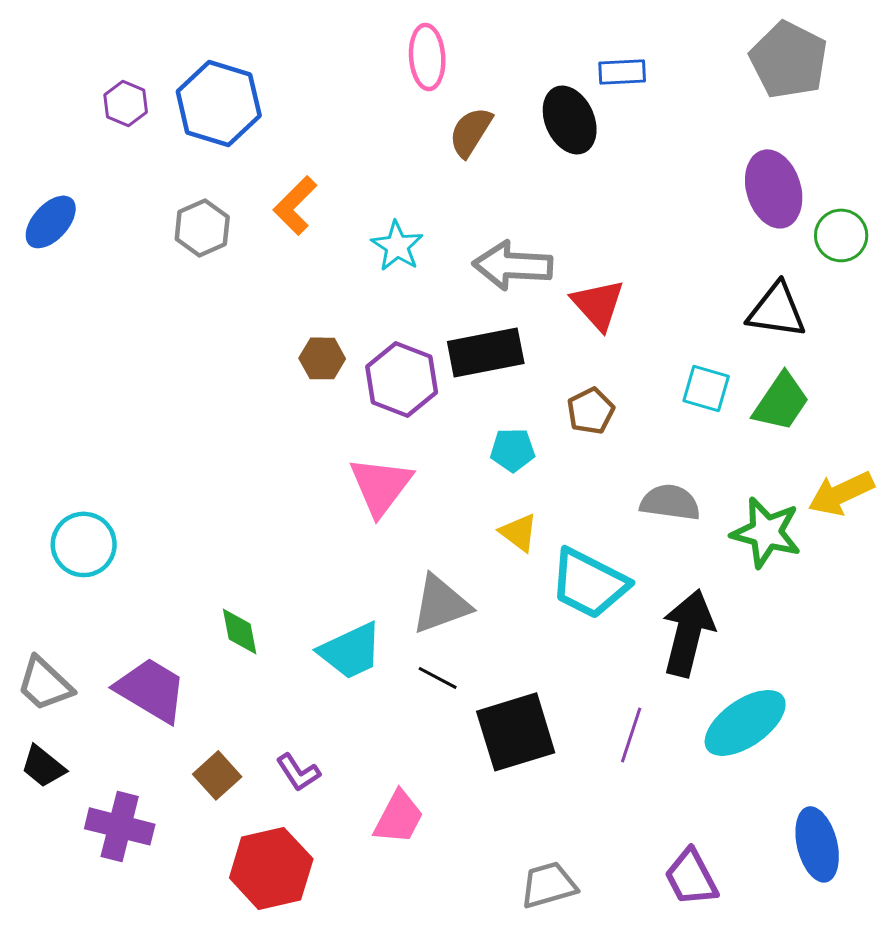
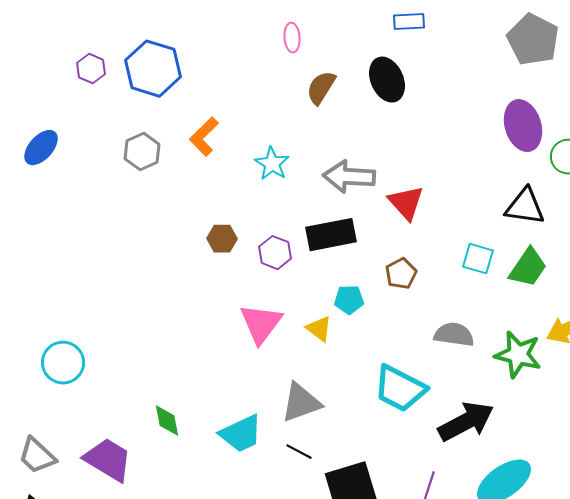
pink ellipse: (427, 57) -> (292, 38), size x0.7
blue rectangle: (622, 72) -> (409, 22), moved
purple hexagon: (402, 379) -> (275, 253), size x0.7
yellow triangle: (519, 532) -> (319, 329), moved
black arrow: (688, 633) -> (466, 422), turned 48

